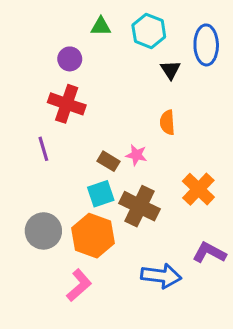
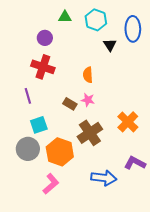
orange semicircle: (167, 122) -> (88, 75), moved
cyan square: (101, 194) -> (39, 125), moved
brown cross: (140, 206) -> (90, 133), turned 30

